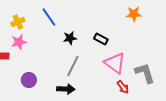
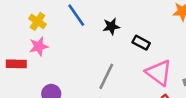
yellow cross: (18, 22) -> (37, 21), turned -32
black star: (70, 38) -> (111, 26), moved

